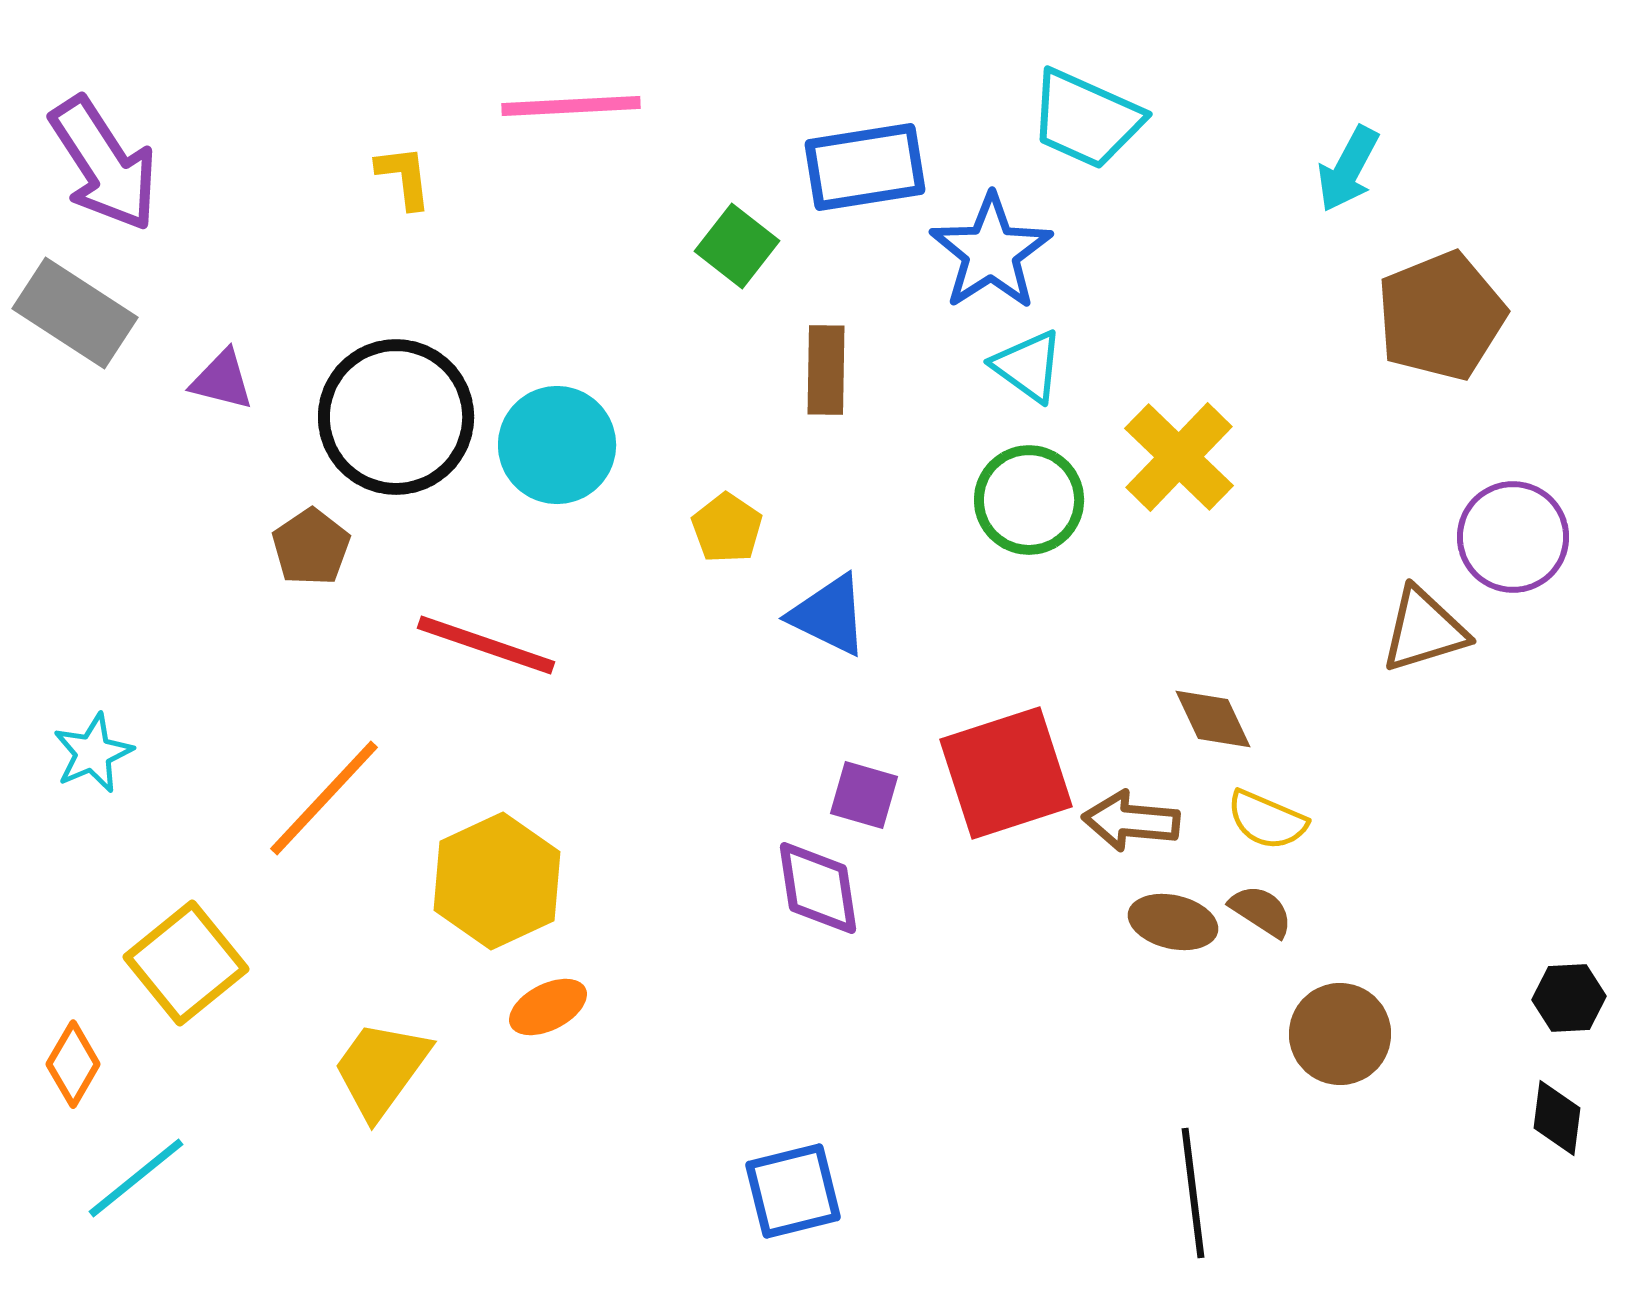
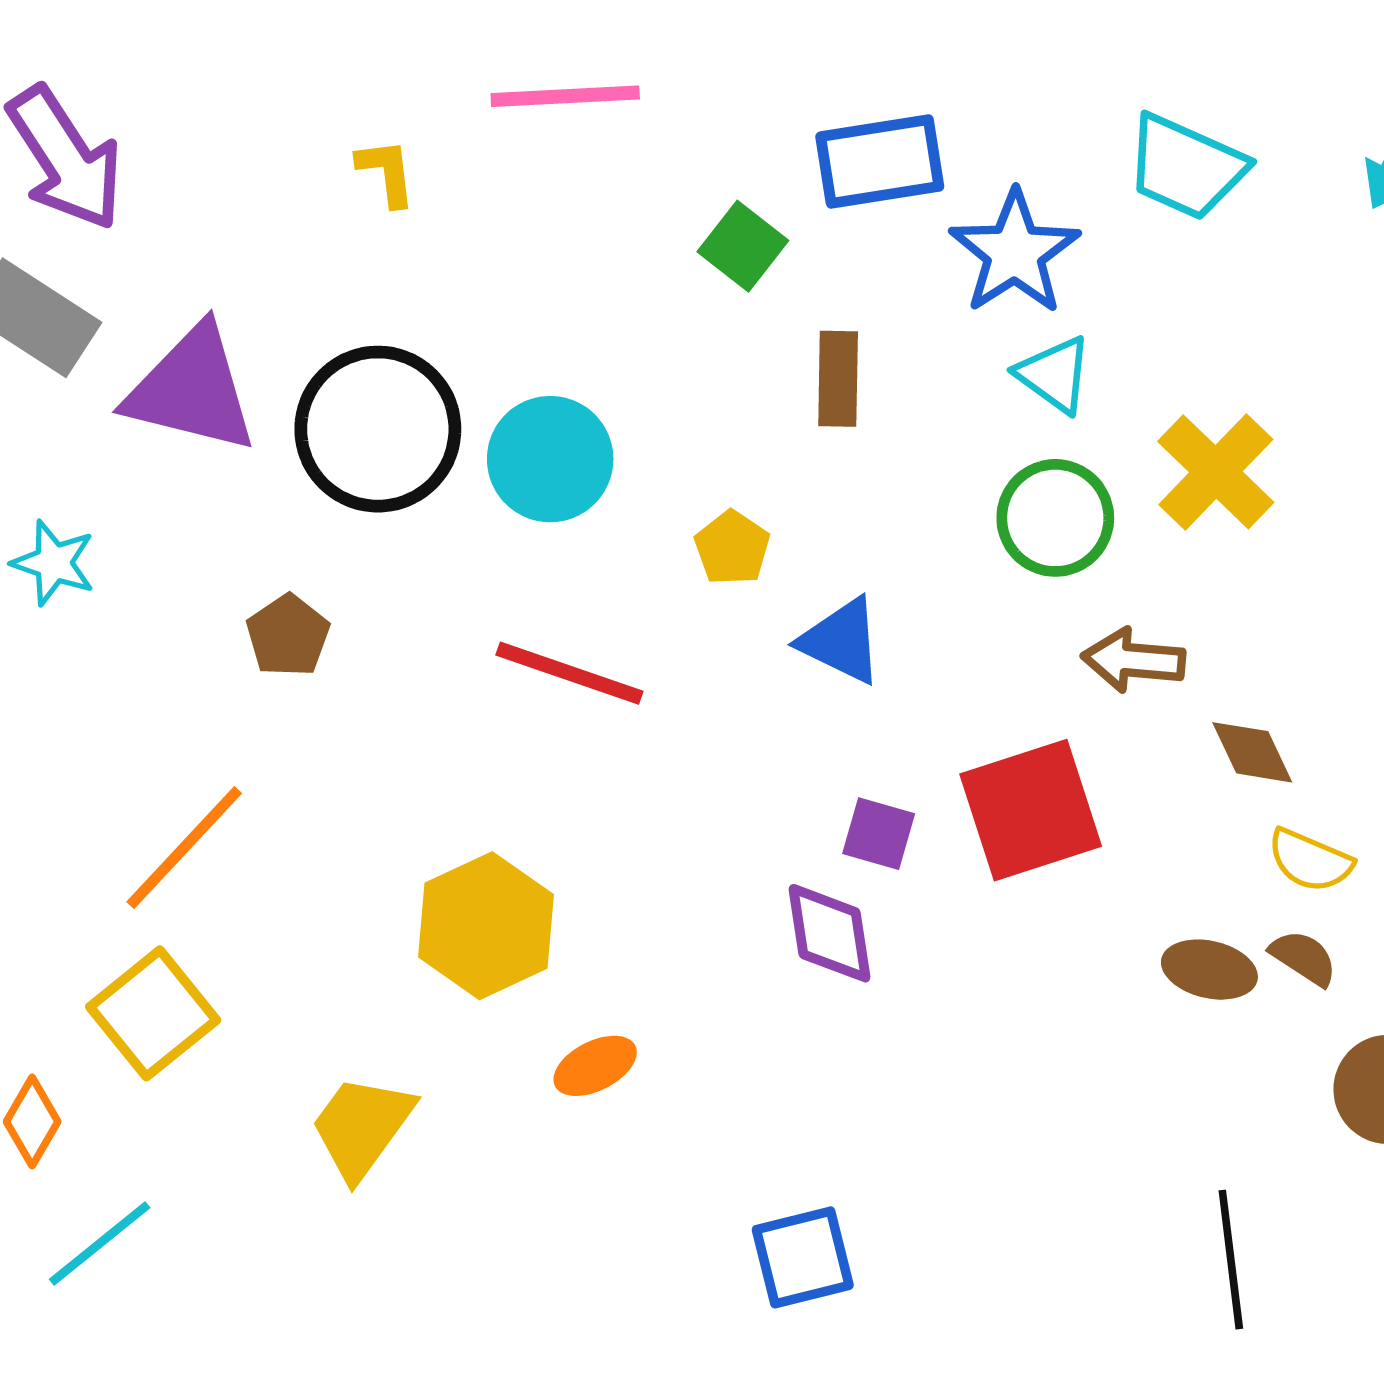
cyan trapezoid: (1086, 119) -> (1186, 167), moved
purple triangle: (222, 380) -> (192, 389), size x2.0
brown pentagon: (311, 547) -> (288, 636), moved
red line: (486, 645) -> (569, 673), moved
cyan star: (93, 753) -> (54, 563), moved, turned -30
orange line: (324, 798) -> (184, 848), moved
brown arrow: (1131, 821) -> (1133, 660), moved
orange ellipse: (548, 1007) -> (595, 1066), moved

